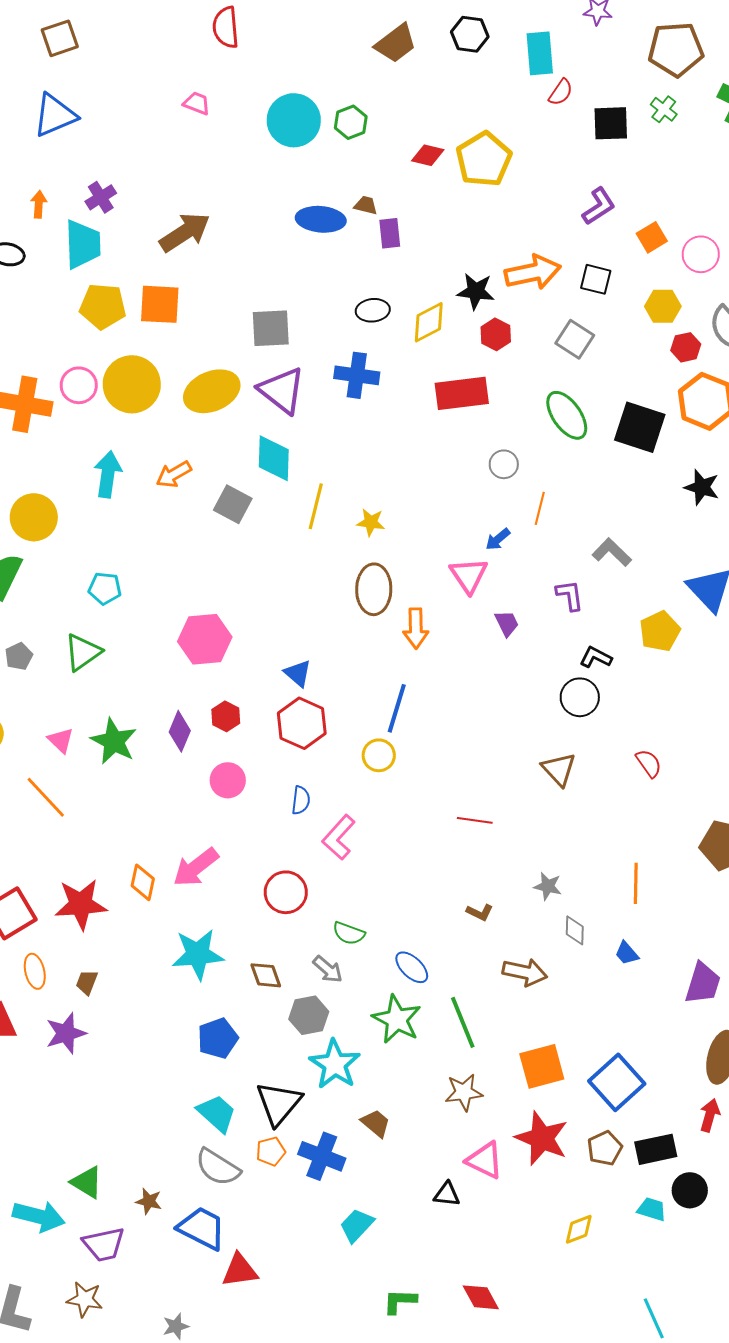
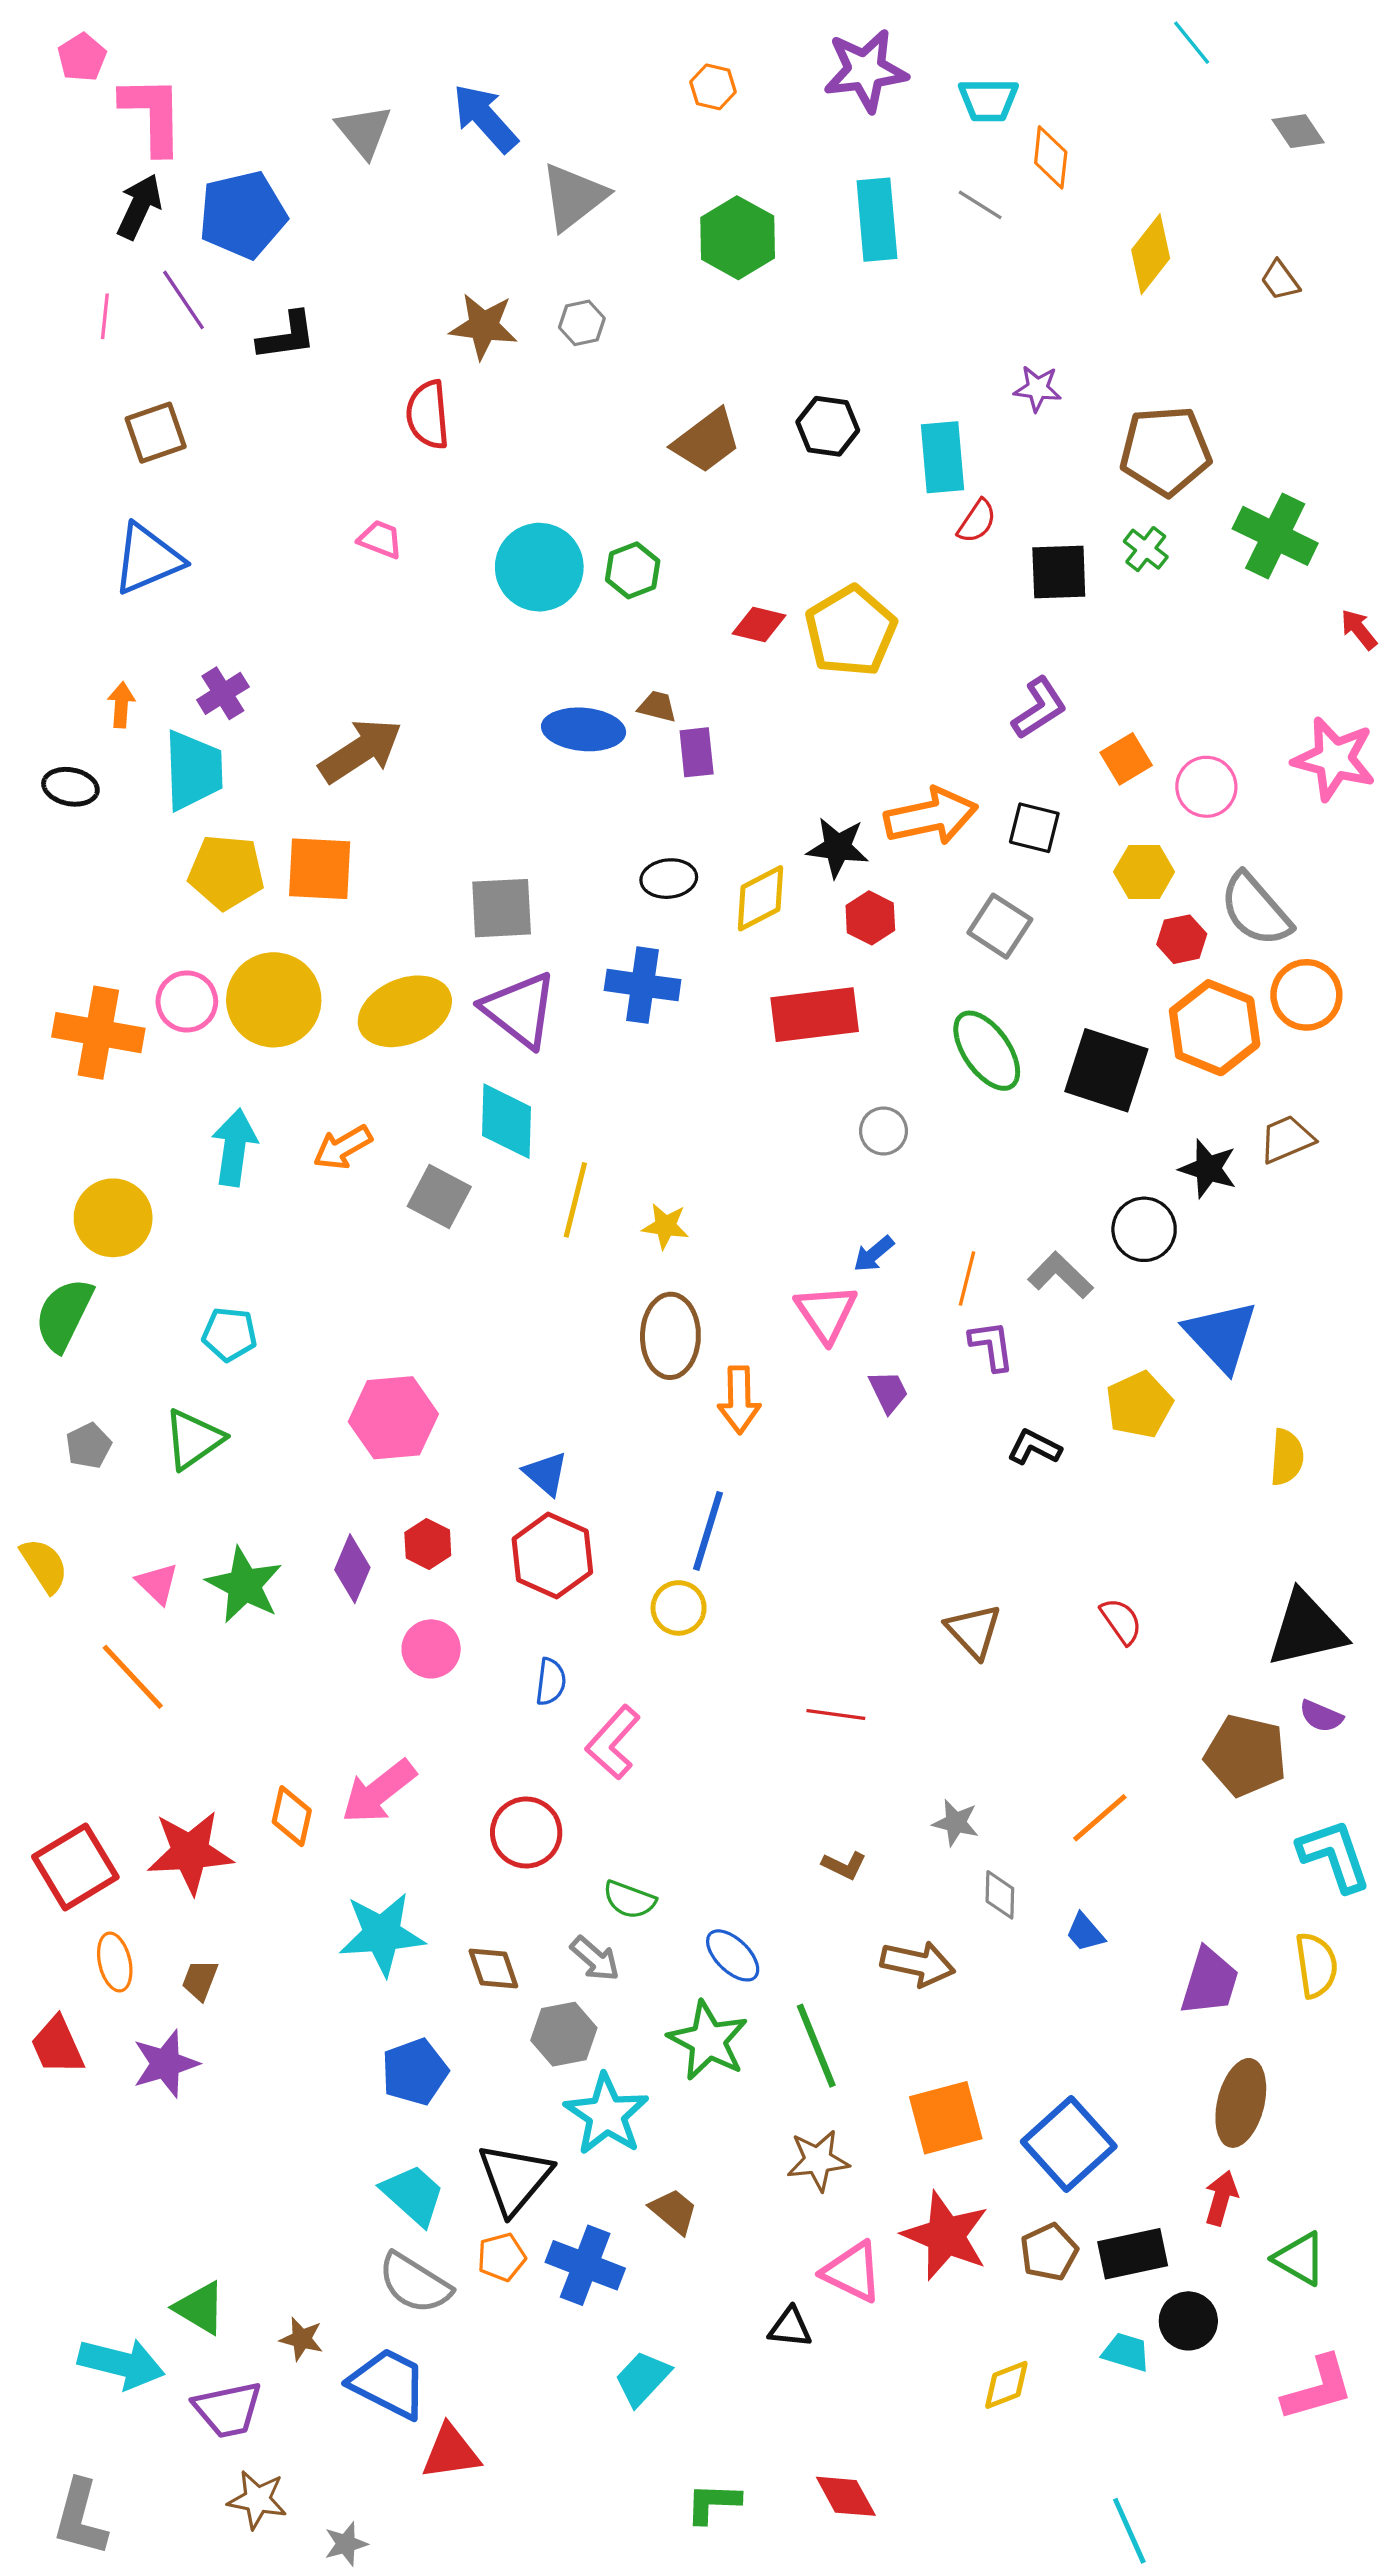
orange line: (540, 508) -> (967, 1278), moved
black circle: (580, 697) -> (1144, 1229), moved
orange line: (636, 883) -> (1100, 1818), turned 48
brown star: (85, 1299) -> (257, 2500), moved

